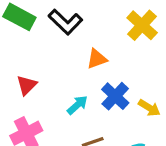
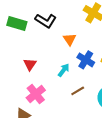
orange triangle: (97, 59) -> (70, 39), turned -32

